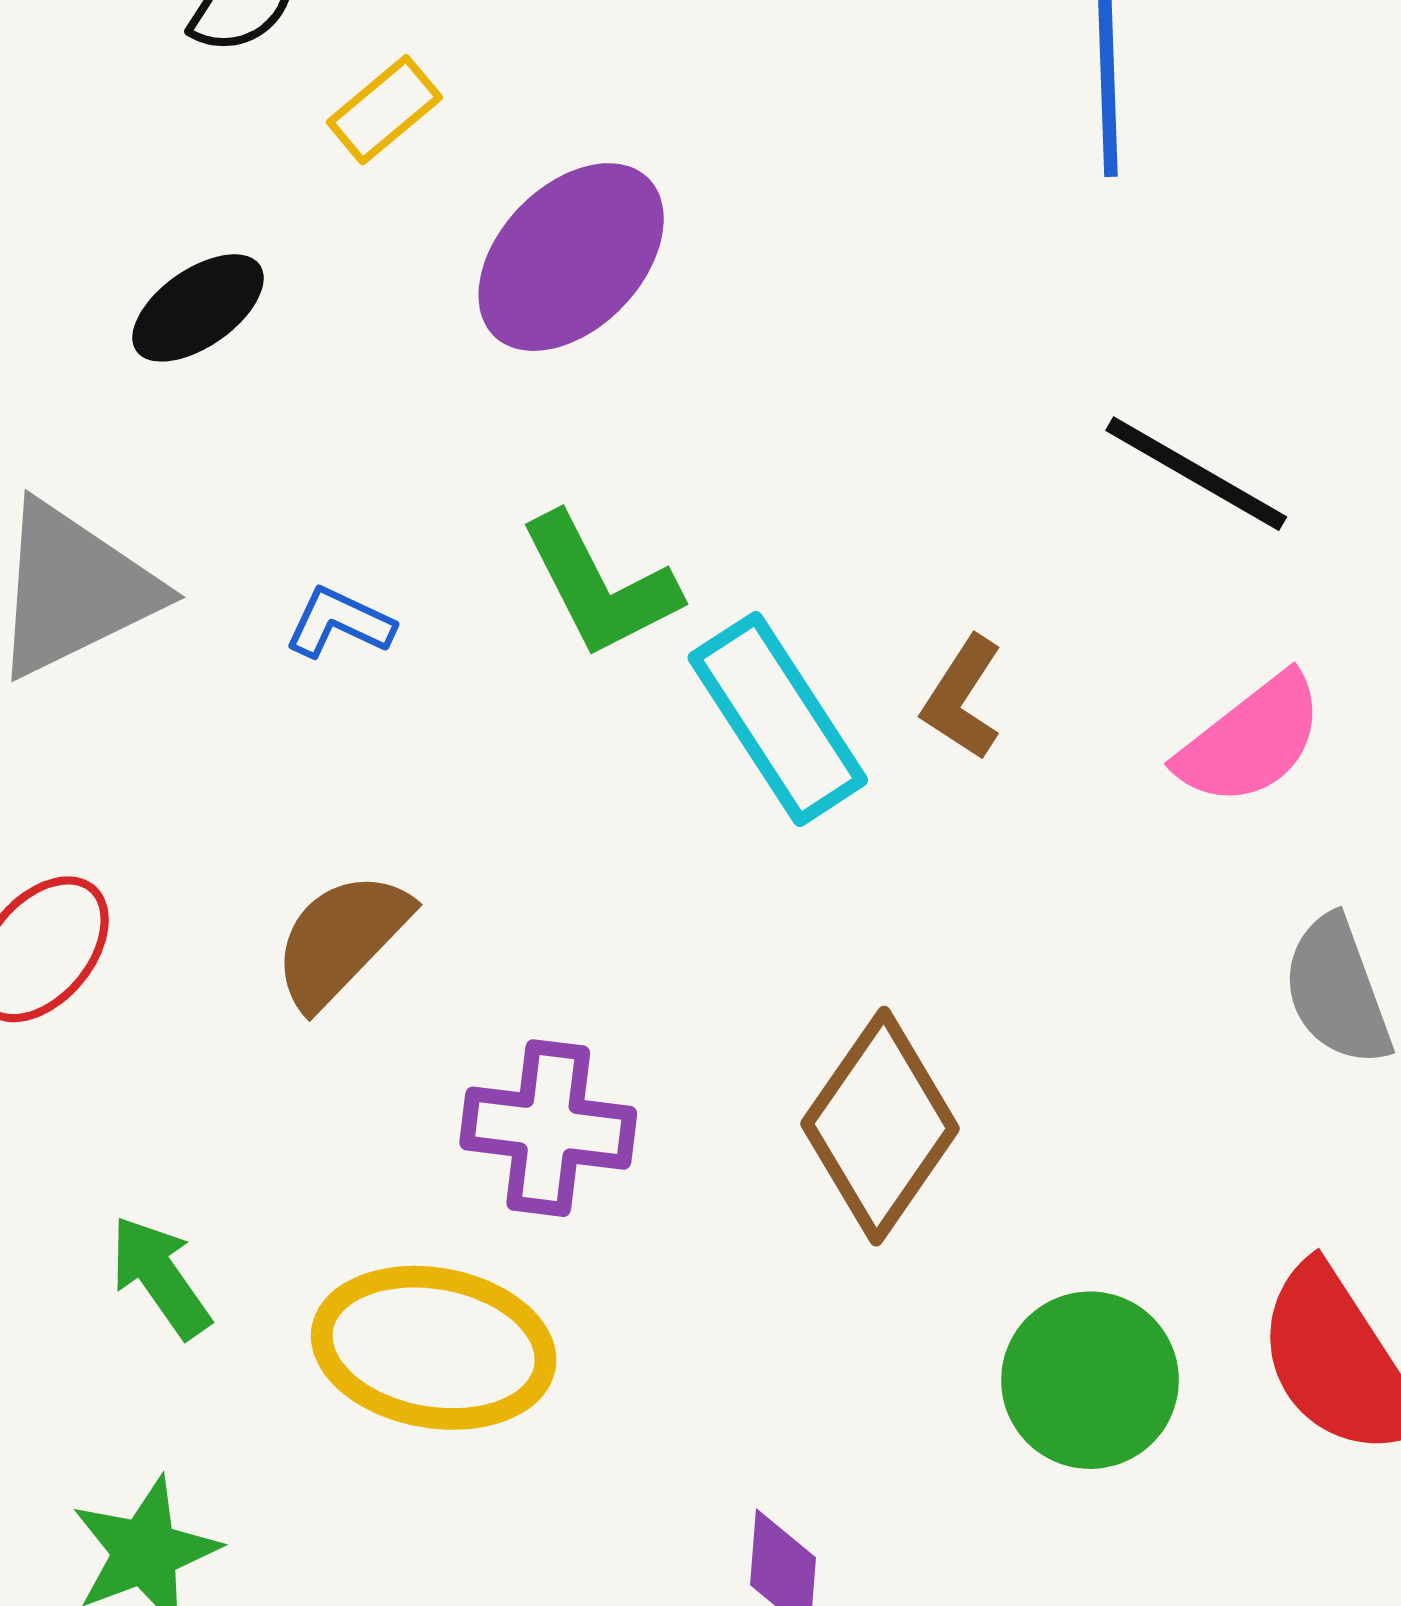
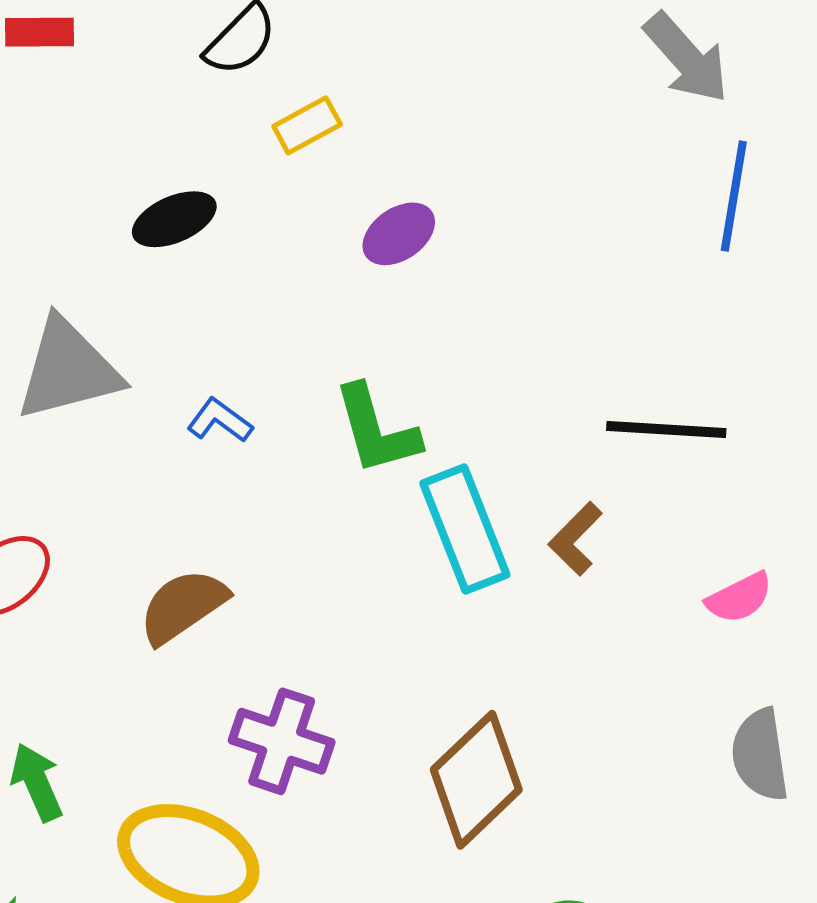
purple ellipse: (571, 257) -> (399, 234), size x0.6
black line: (1196, 474) -> (666, 429), moved, turned -38
pink semicircle: (1251, 740) -> (739, 598), size x0.7

